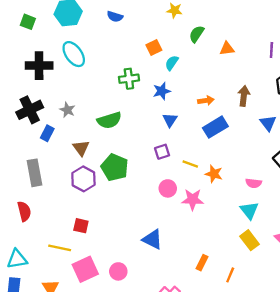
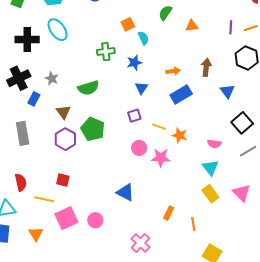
cyan semicircle: (172, 63) -> (143, 38), turned 120
red semicircle: (24, 211) -> (21, 182), moved
orange line: (230, 275) -> (193, 224), turned -32

